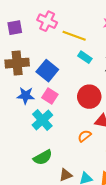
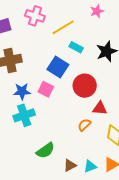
yellow line: (74, 36) -> (63, 27), turned -45
blue square: (47, 71) -> (58, 67), moved
cyan cross: (42, 120) -> (24, 115), moved, turned 30

